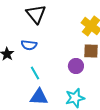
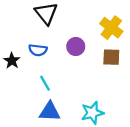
purple circle: (76, 66) -> (76, 47), moved

